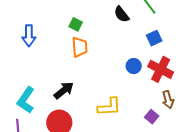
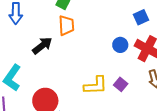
black arrow: (64, 90) -> (42, 46), moved
purple square: (152, 117) -> (121, 84), moved

